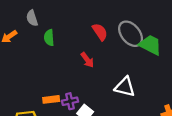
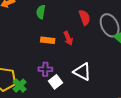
white triangle: (125, 87) -> (82, 72), moved
orange rectangle: (51, 99) -> (48, 40), moved

